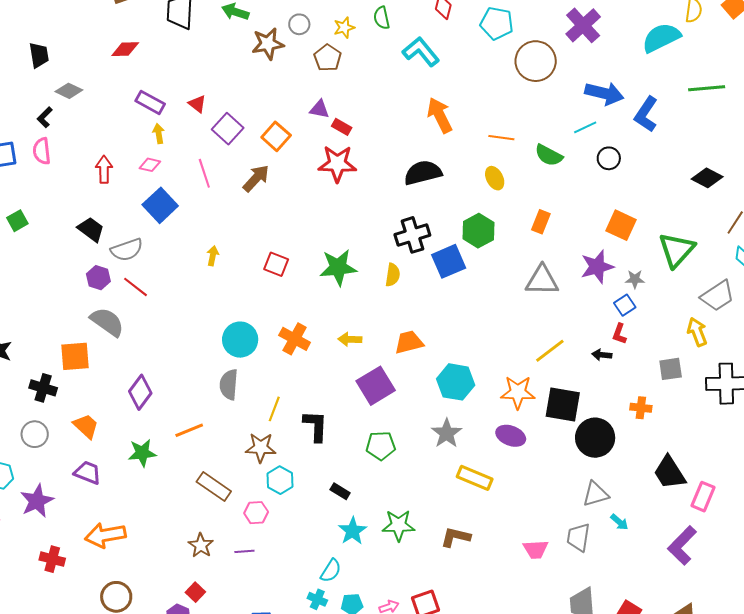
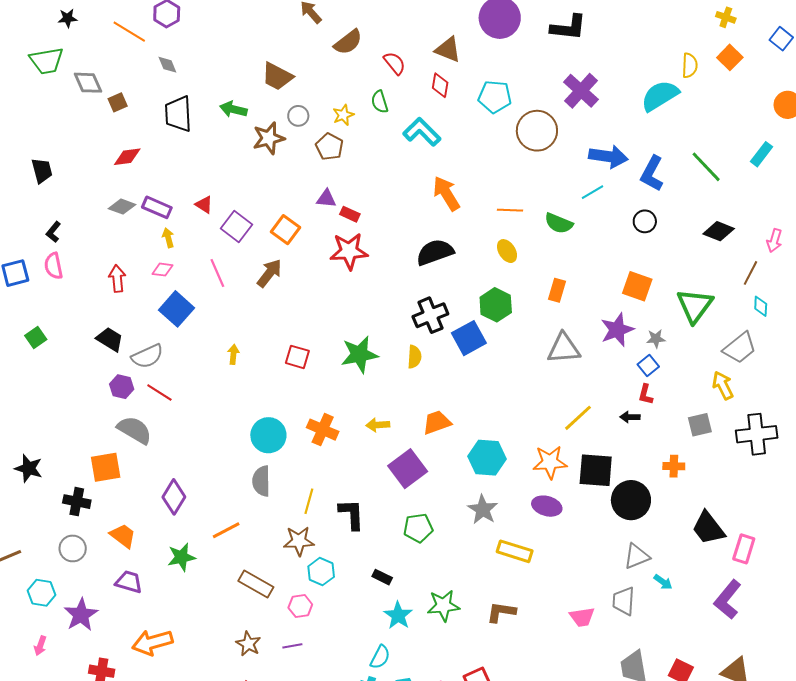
green line: (707, 88) -> (706, 167), moved, turned 57
gray diamond: (69, 91) -> (122, 207), moved
black circle: (609, 158) -> (645, 221), moved

